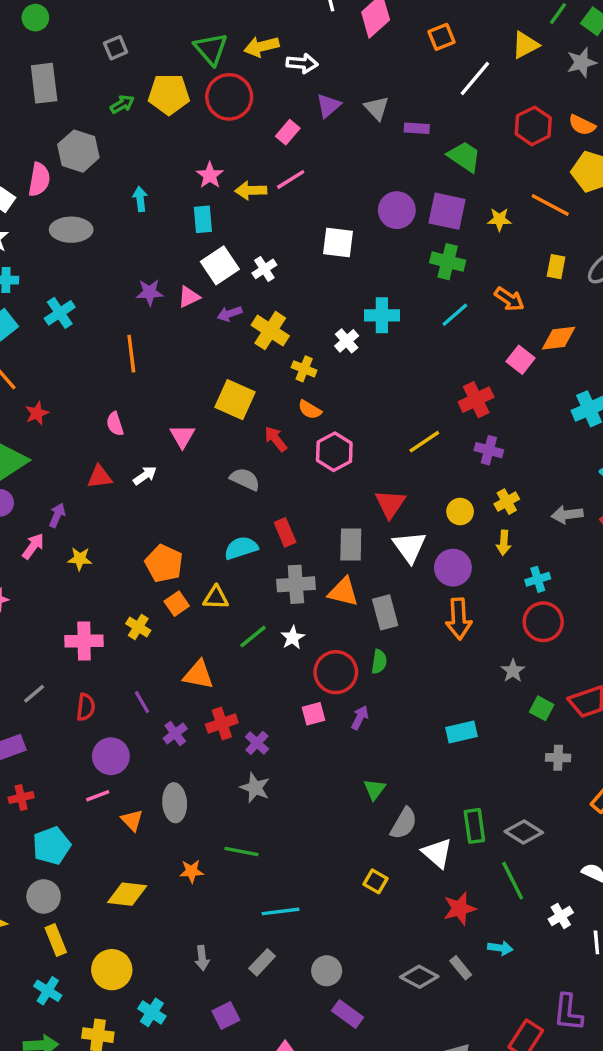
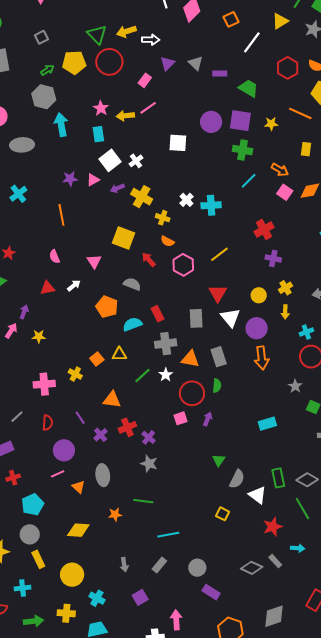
gray hexagon: (78, 151) -> (44, 97), moved
cyan arrow: (140, 199) -> (61, 125), size x1.6
cyan cross: (382, 315) -> (211, 205), moved
pink square: (521, 360) -> (285, 192), moved
yellow line: (424, 442) -> (219, 254), moved
orange pentagon: (164, 563) -> (107, 307), moved
orange triangle: (343, 592) -> (190, 359), moved
cyan cross: (48, 991) -> (23, 588), moved, turned -35

